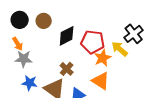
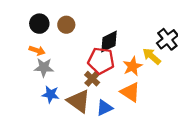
black diamond: (67, 36) -> (109, 42), moved
red pentagon: (93, 42) -> (101, 61), moved
orange arrow: (18, 44) -> (37, 51), turned -40

